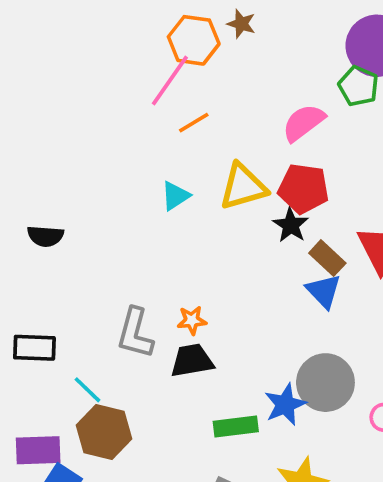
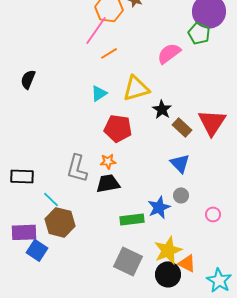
red pentagon: (304, 189) -> (118, 128), moved
black semicircle: (45, 236) -> (28, 79), moved, turned 108
blue triangle: (324, 291) -> (180, 163), moved
gray circle: (325, 383) -> (181, 195), size x0.5

